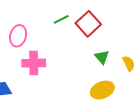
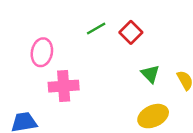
red square: (88, 24) -> (131, 32), size x0.7

